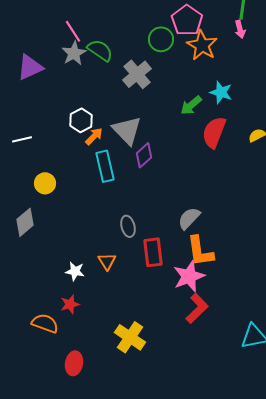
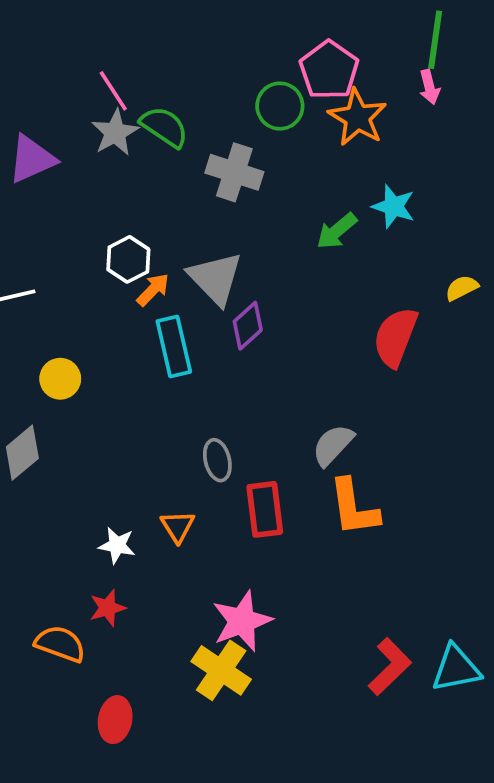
gray cross: (137, 74) -> (234, 172), turned -32
red semicircle: (214, 132) -> (395, 337), moved
pink star: (189, 276) -> (242, 621), moved
red L-shape: (197, 308) -> (390, 667), moved

